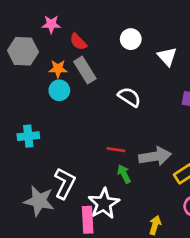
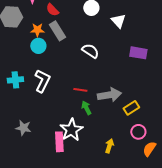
white L-shape: (65, 183) -> (42, 81), moved
gray star: (39, 201) -> (23, 128), size x0.7

